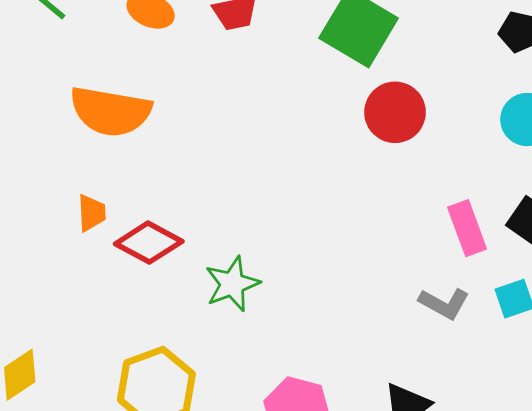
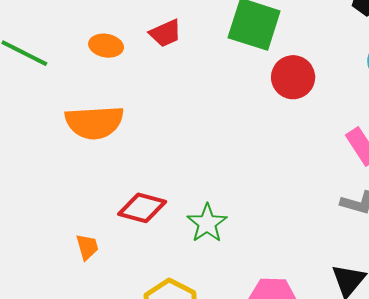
orange trapezoid: (92, 213) -> (87, 247), moved

